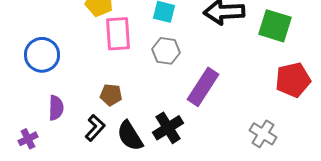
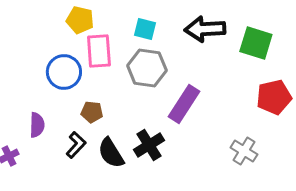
gray hexagon: (166, 51) -> (147, 68), size x1.4
blue circle: (42, 55) -> (64, 72), moved

